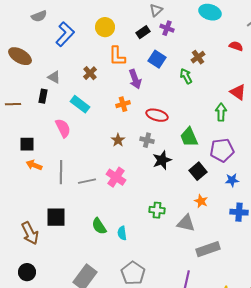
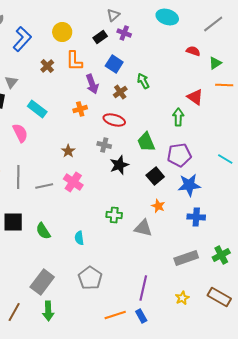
brown cross: (198, 57) -> (120, 92), moved
brown cross: (90, 73) -> (47, 66), moved
gray triangle: (54, 77) -> (11, 82), turned 40
brown star: (118, 140) -> (68, 151), moved
blue star: (232, 180) -> (189, 185), size x1.6
green semicircle: (99, 226) -> (43, 231), moved
gray rectangle: (208, 249) -> (186, 258), moved

